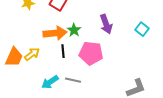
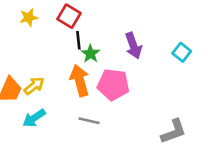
orange arrow: (55, 33) -> (80, 80), moved, turned -100
black line: (63, 51) -> (78, 40), moved
cyan arrow: (50, 82) -> (34, 118), moved

